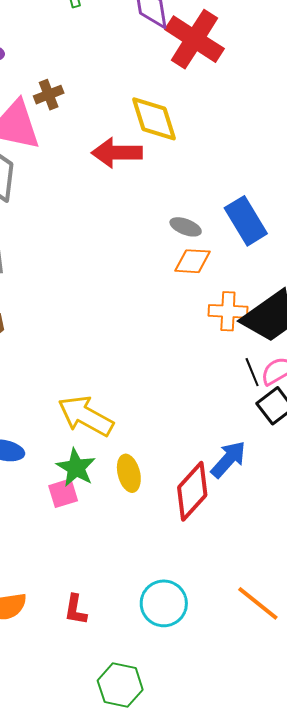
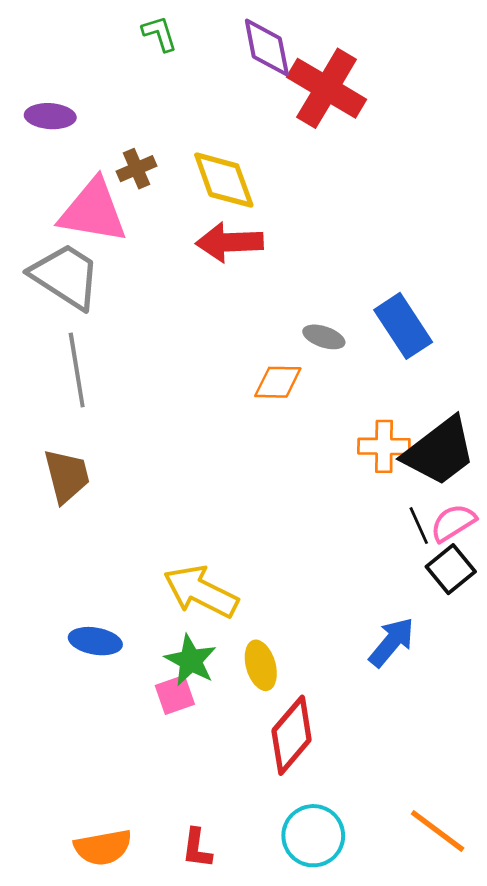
yellow diamond: (154, 119) -> (224, 180), moved
orange diamond: (193, 261) -> (278, 382), moved
red diamond: (192, 491) -> (292, 735), moved

